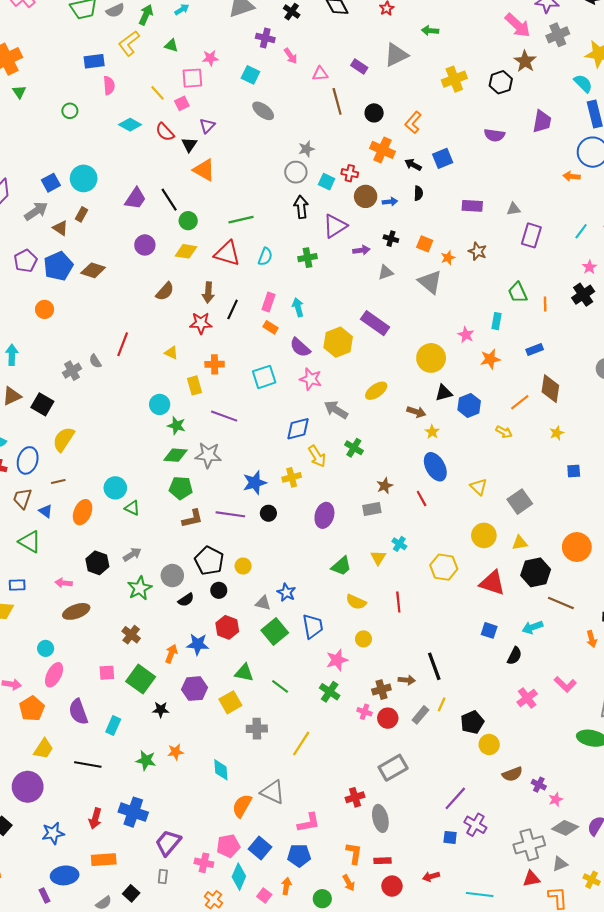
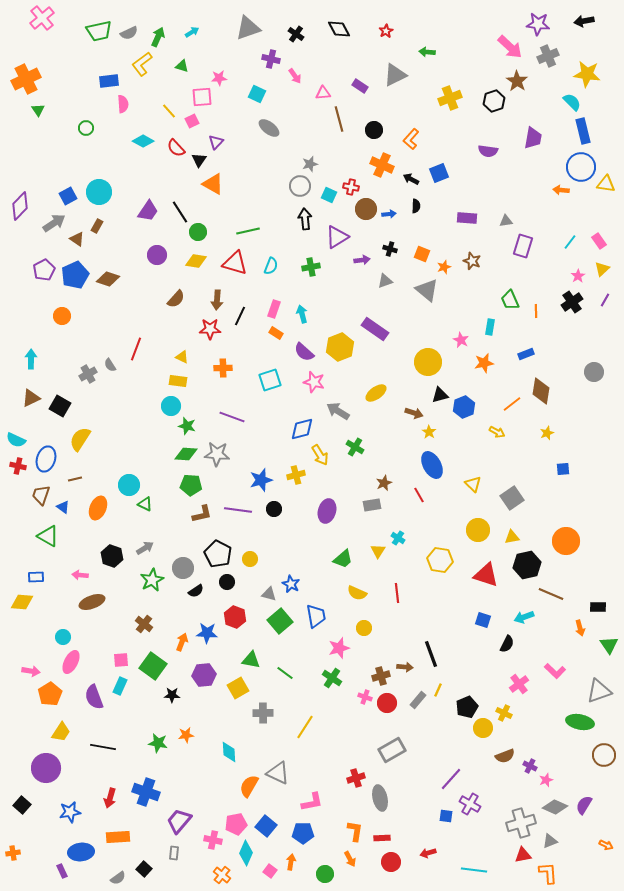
yellow rectangle: (194, 385) -> (178, 381), moved, turned -66
cyan rectangle: (113, 725) -> (120, 686), moved
yellow cross: (592, 880) -> (504, 713), moved

